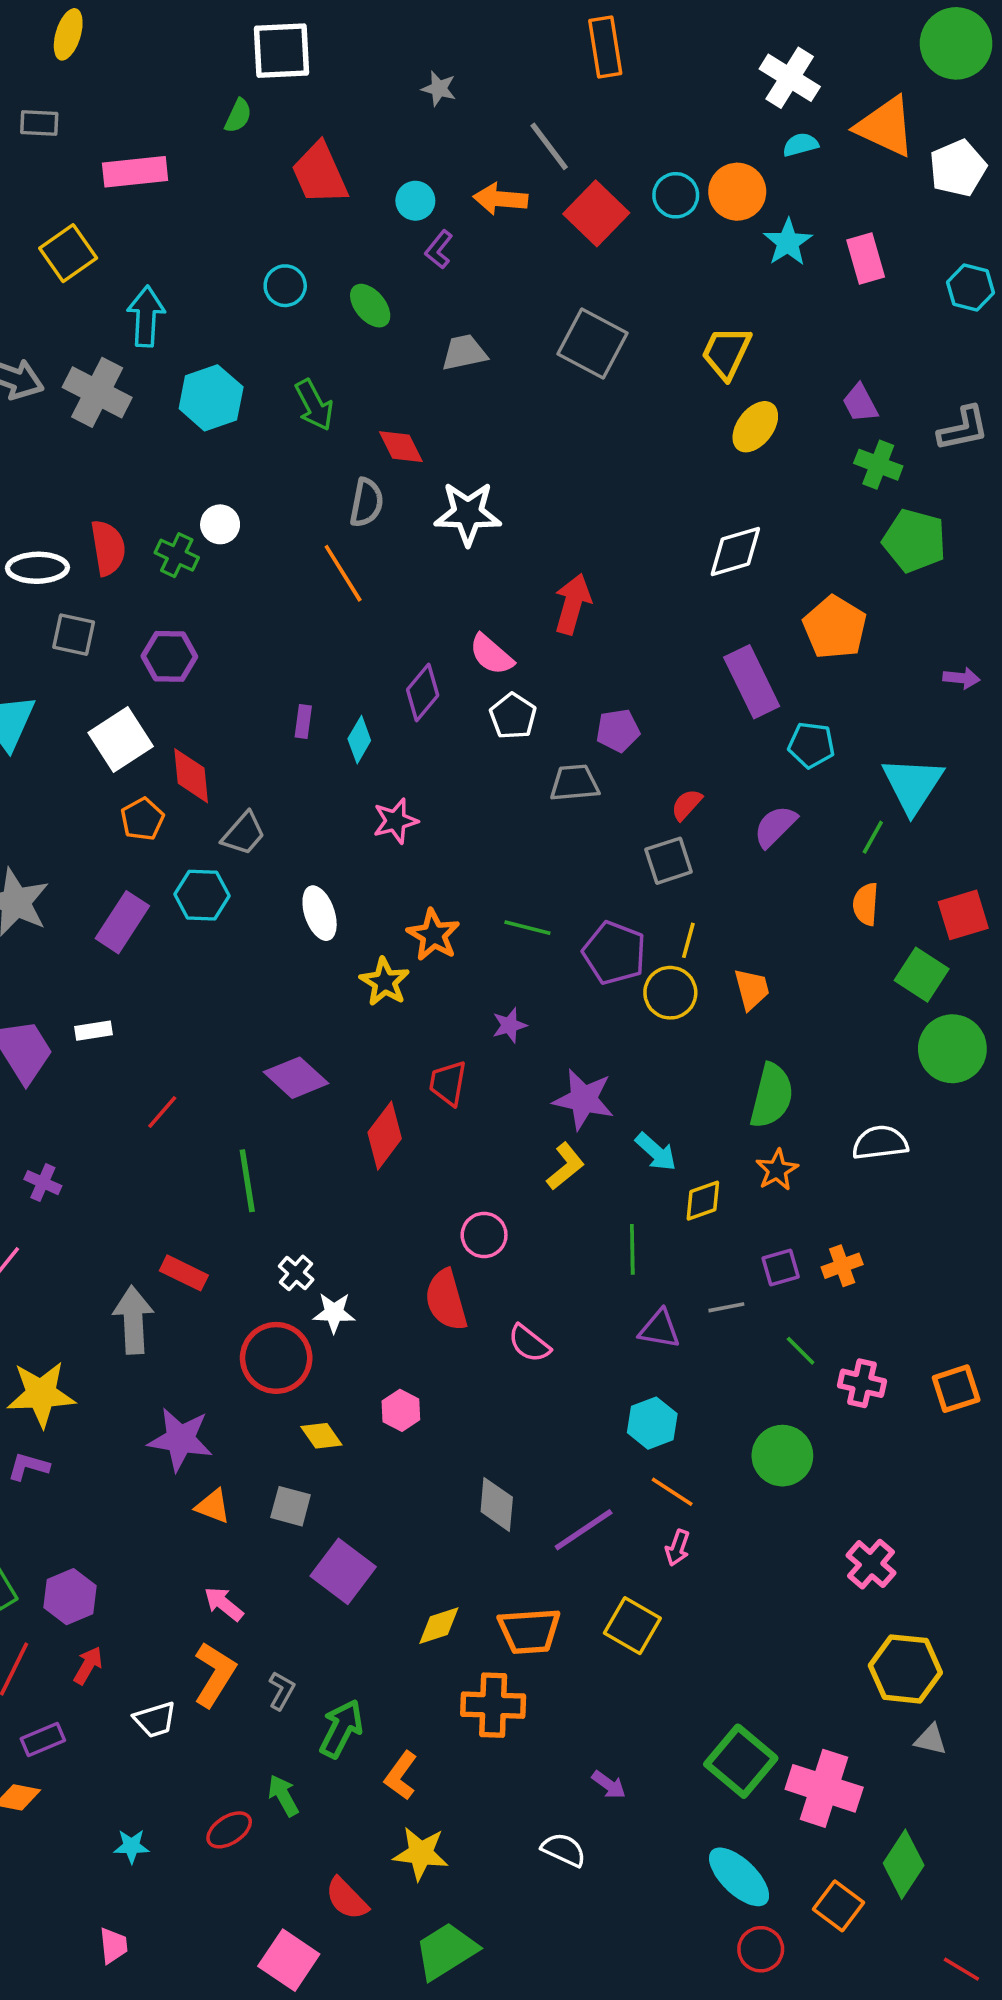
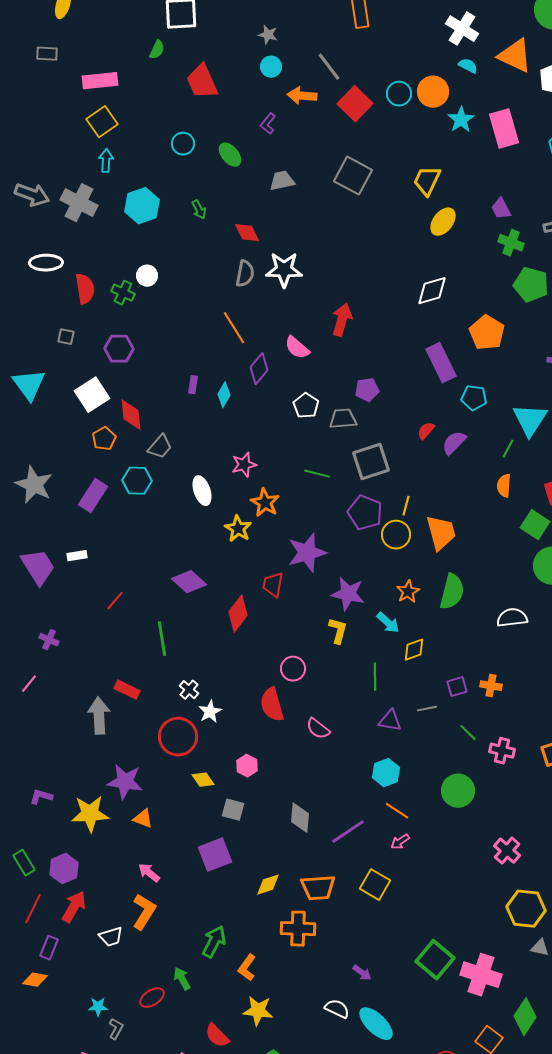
cyan semicircle: (801, 145) -> (468, 66), turned 42
cyan circle: (415, 201) -> (271, 67), moved
yellow square: (68, 253) -> (102, 122), moved
pink rectangle: (866, 259) -> (504, 129), size x1.4
cyan arrow: (146, 316) -> (106, 161), size x0.7
green arrow: (314, 405) -> (199, 210), size x0.7
gray semicircle: (367, 503) -> (245, 274), moved
white ellipse: (37, 568) -> (46, 263), moved
orange line: (343, 573) -> (234, 328), moved
gray square: (74, 635) -> (66, 337), size x0.7
white pentagon: (513, 716) -> (306, 406), moved
red semicircle: (687, 805) -> (426, 431), moved
pink star: (395, 821) -> (244, 465), moved
gray square: (669, 861) -> (371, 462), moved, size x1.4
green line: (527, 928) -> (317, 474), moved
orange trapezoid: (752, 989) -> (441, 533), size x1.5
purple star: (509, 1025) -> (307, 553), size x2.0
yellow L-shape: (565, 1166) -> (338, 631), turned -36
orange star: (777, 1170) -> (408, 592), moved
orange cross: (842, 1266) -> (491, 686), turned 30
white star: (334, 1313) -> (210, 712), turned -30
yellow star: (41, 1394) -> (90, 814), moved
gray square: (291, 1506) -> (233, 810), moved
pink arrow: (678, 1548) -> (400, 842), turned 36
purple square: (343, 1571) -> (215, 855), turned 32
red arrow: (88, 1665) -> (74, 907), size x1.5
gray L-shape: (282, 1691) -> (116, 1029), moved
purple rectangle: (43, 1739) -> (49, 948), turned -45
cyan ellipse: (739, 1877) -> (376, 1024), moved

